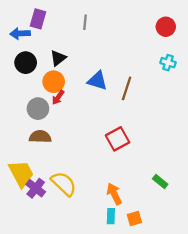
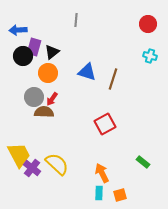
purple rectangle: (38, 19) -> (34, 47), moved
red arrow: (58, 97) -> (52, 99), moved
brown semicircle: (40, 137) -> (44, 112), moved

